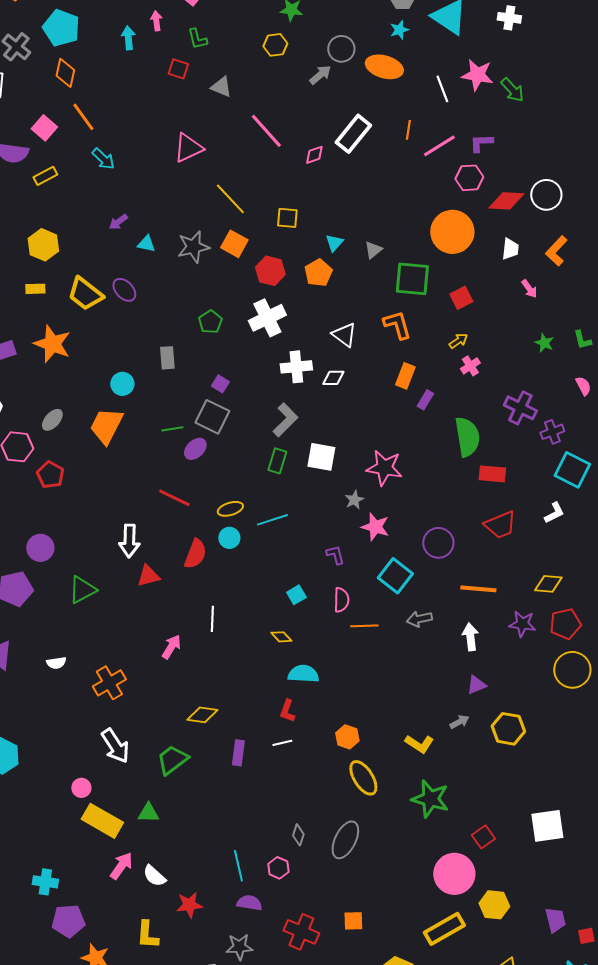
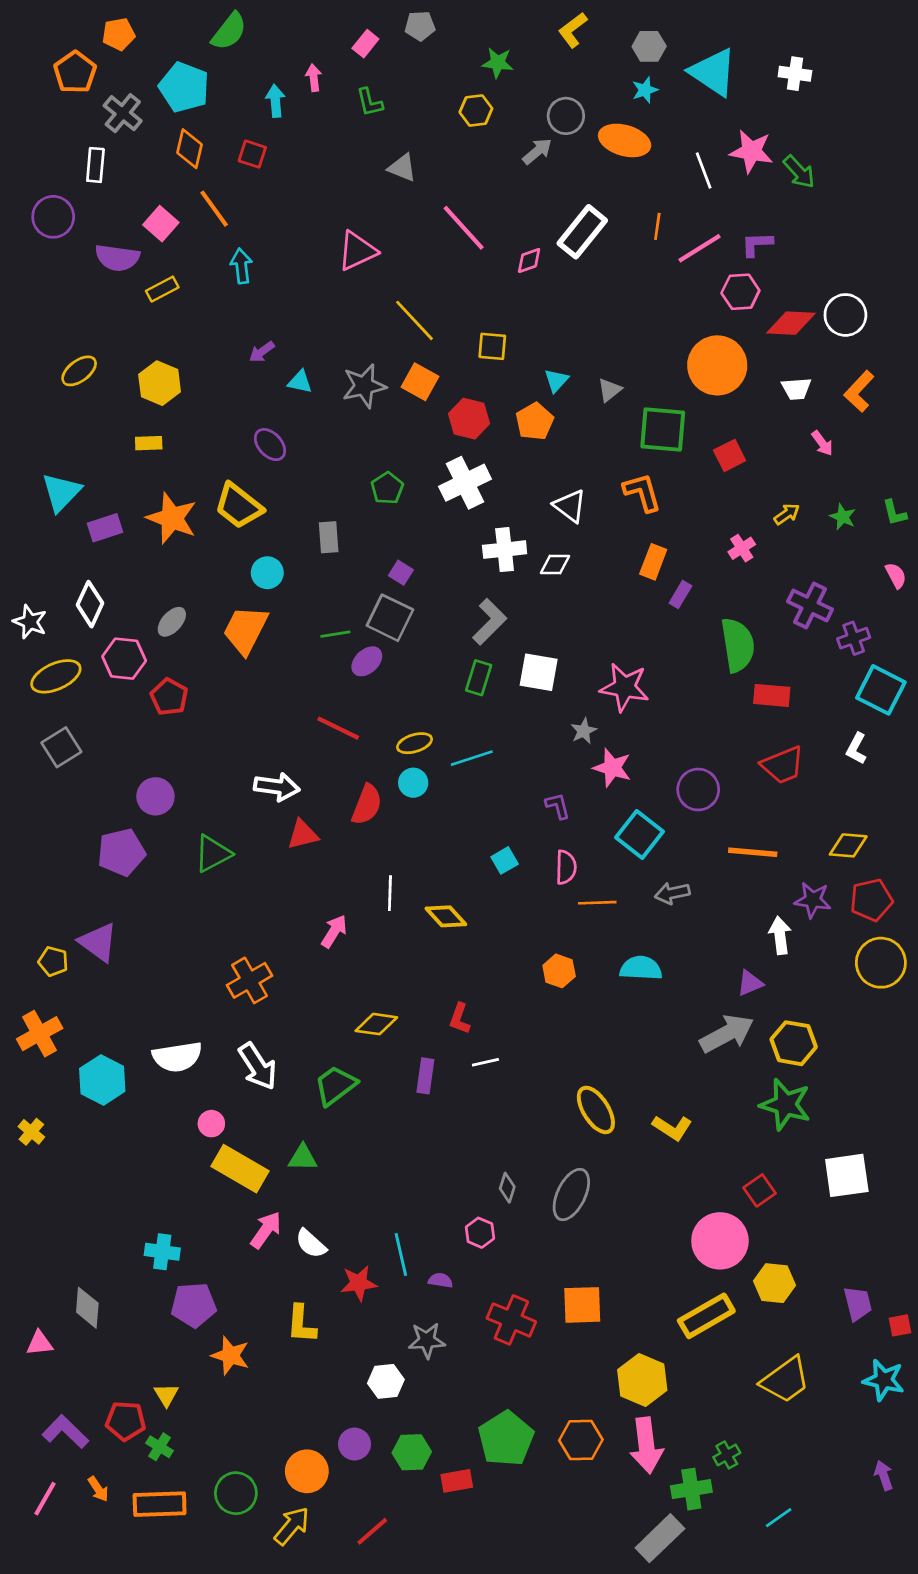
red square: (178, 69) -> (252, 154), moved
cyan arrow: (103, 159) -> (241, 266), turned -140
white trapezoid: (510, 249) -> (796, 389), turned 80
yellow trapezoid: (85, 294) -> (239, 506), moved
yellow arrow: (458, 341) -> (787, 514), moved
white L-shape: (554, 513) -> (856, 749), turned 145
white arrow: (129, 541) -> (277, 787), turned -84
yellow diamond: (281, 637) -> (446, 916), moved, size x1.4
white arrow: (470, 637) -> (780, 935), moved
white semicircle: (56, 663) -> (177, 1057), moved, size x1.8
cyan semicircle: (303, 674) -> (641, 968), moved
red L-shape: (287, 711) -> (460, 1019), moved
gray arrow: (459, 722) -> (727, 1034), size x2.0
orange hexagon: (347, 737) -> (559, 971), moved
yellow L-shape: (419, 744) -> (672, 1128), moved
green star: (430, 799) -> (785, 1105), moved
cyan line: (238, 866) -> (401, 1255), moved
purple semicircle: (249, 903) -> (440, 1280), size x0.7
orange square: (353, 921) -> (582, 1305), size x1.5

